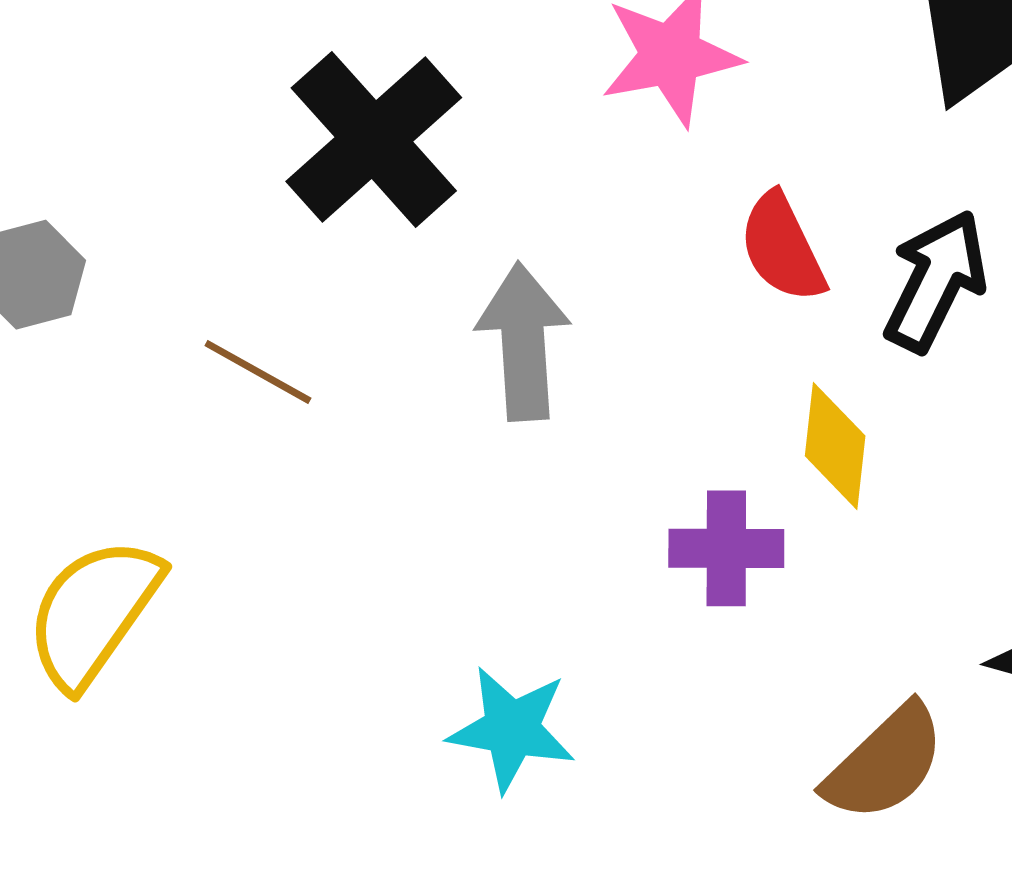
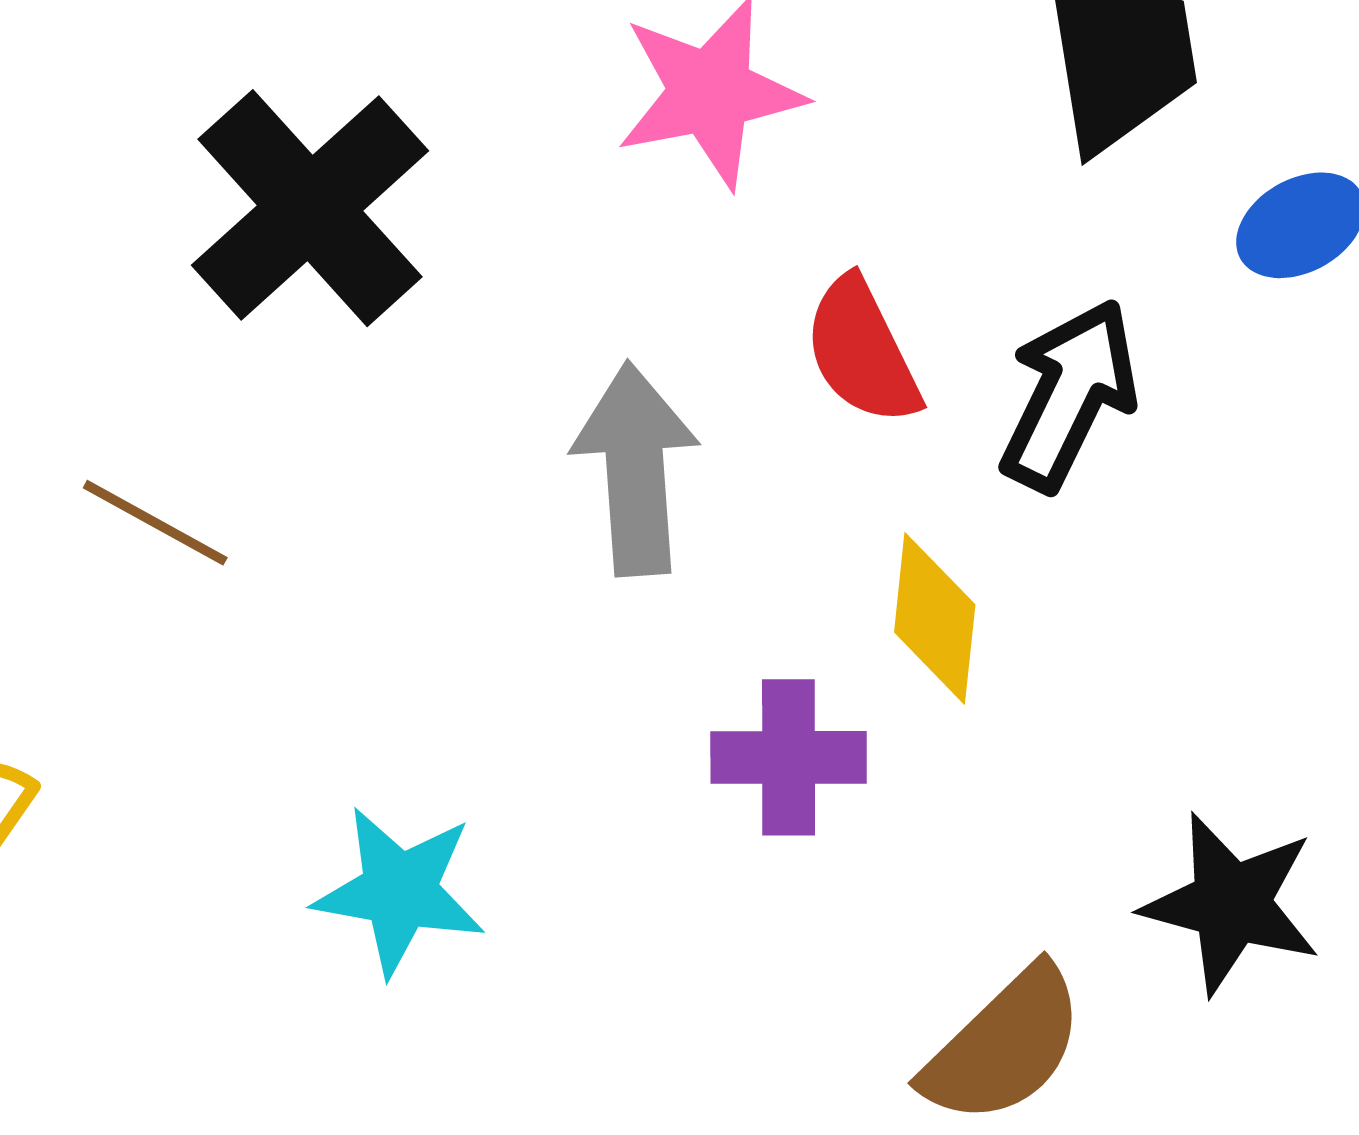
gray arrow: (523, 342) -> (635, 469), moved
cyan star: (512, 729) -> (399, 891), moved

